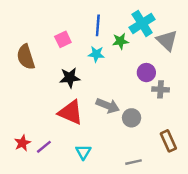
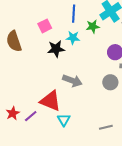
black star: (70, 78) -> (56, 49), moved
gray arrow: (108, 106) -> (72, 81), moved
red triangle: (71, 112) -> (51, 101), moved
gray circle: (132, 118) -> (110, 82), moved

